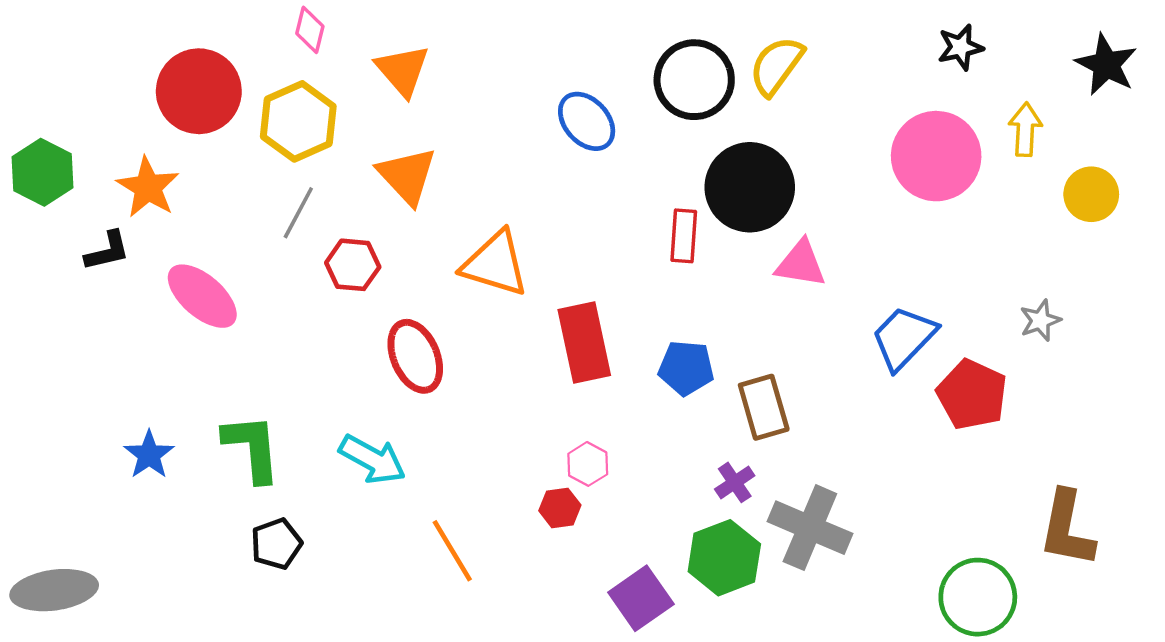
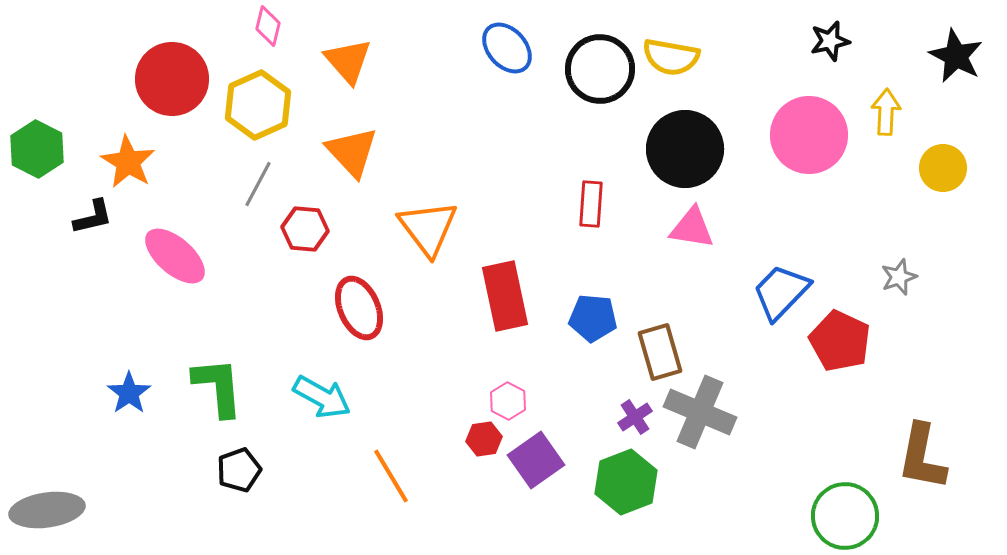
yellow semicircle: (776, 66) -> (671, 57), turned -116
blue ellipse: (587, 121) -> (507, 48), moved
black circle: (750, 187) -> (685, 149), moved
orange triangle: (495, 264) -> (428, 228), turned 36
gray cross: (810, 528) -> (700, 412), moved
purple square: (641, 598) -> (536, 460), moved

